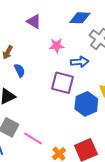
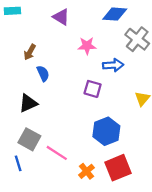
purple square: (62, 83) -> (93, 89), size x0.7
blue hexagon: (86, 104) -> (106, 131), moved

